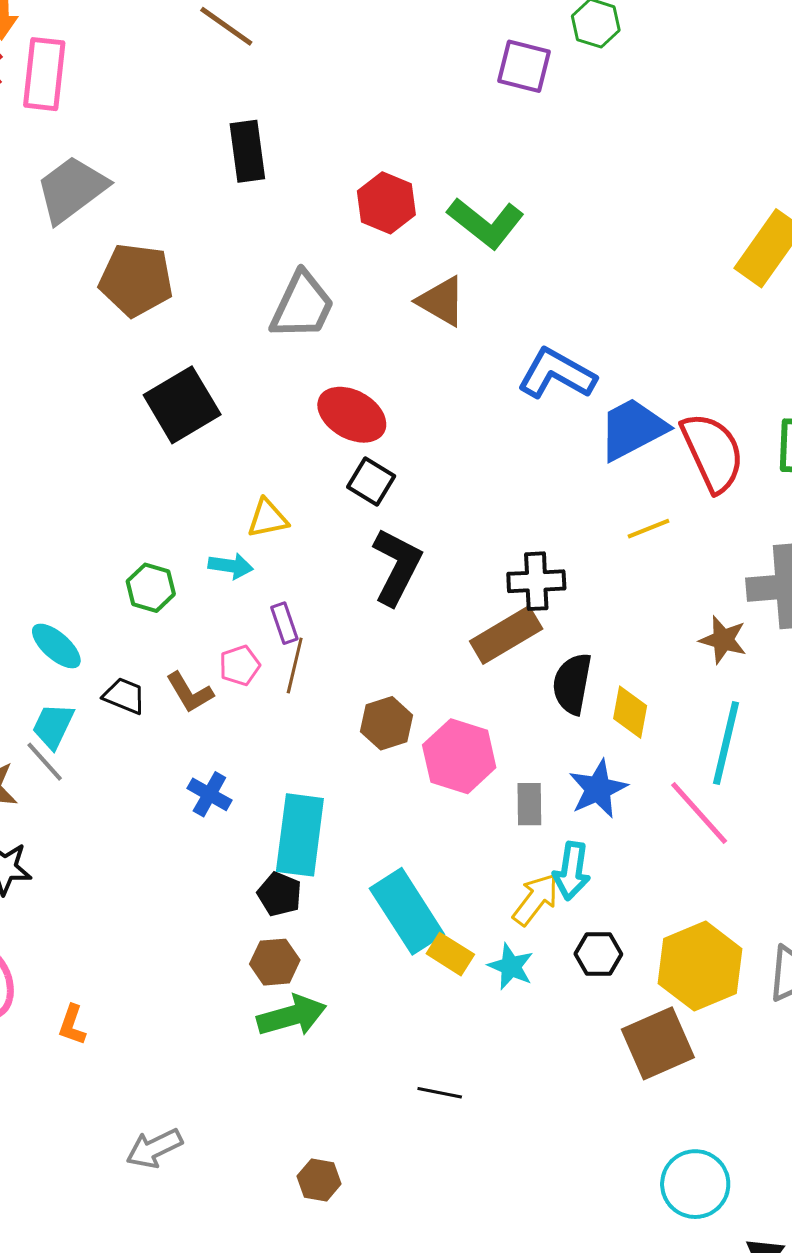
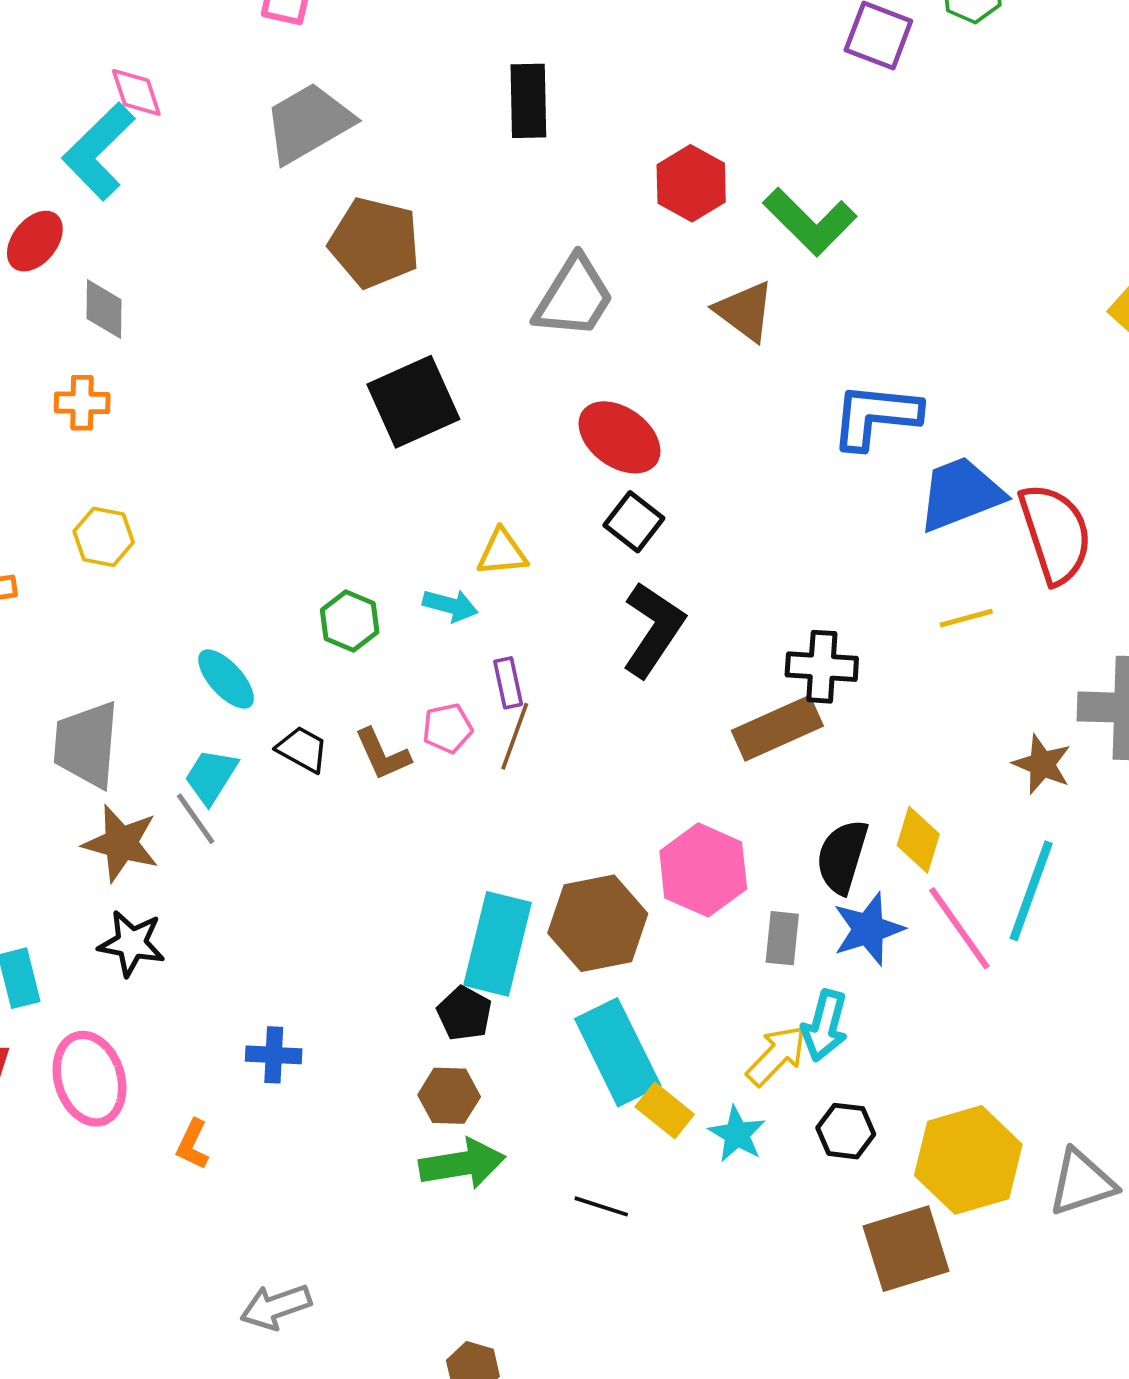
blue L-shape: (557, 374) -> (876, 416), turned -30
black semicircle: (572, 684) -> (842, 857), moved
brown hexagon: (386, 723) -> (598, 923), moved, size x1.5
blue cross: (209, 794) -> (274, 1055), moved, turned -33
pink line: (699, 813) -> (959, 928), moved
black line: (440, 1093) -> (601, 1206), moved

